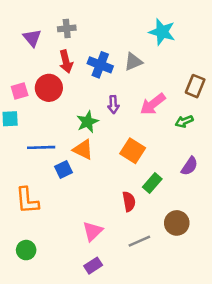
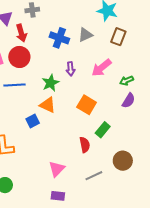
red arrow: (66, 62) -> (21, 33), moved
brown rectangle: (195, 86) -> (118, 37), moved
blue line: (41, 147) -> (15, 85), moved
purple semicircle: (189, 166) -> (129, 101), moved
purple rectangle: (93, 266) -> (58, 196), turned 40

